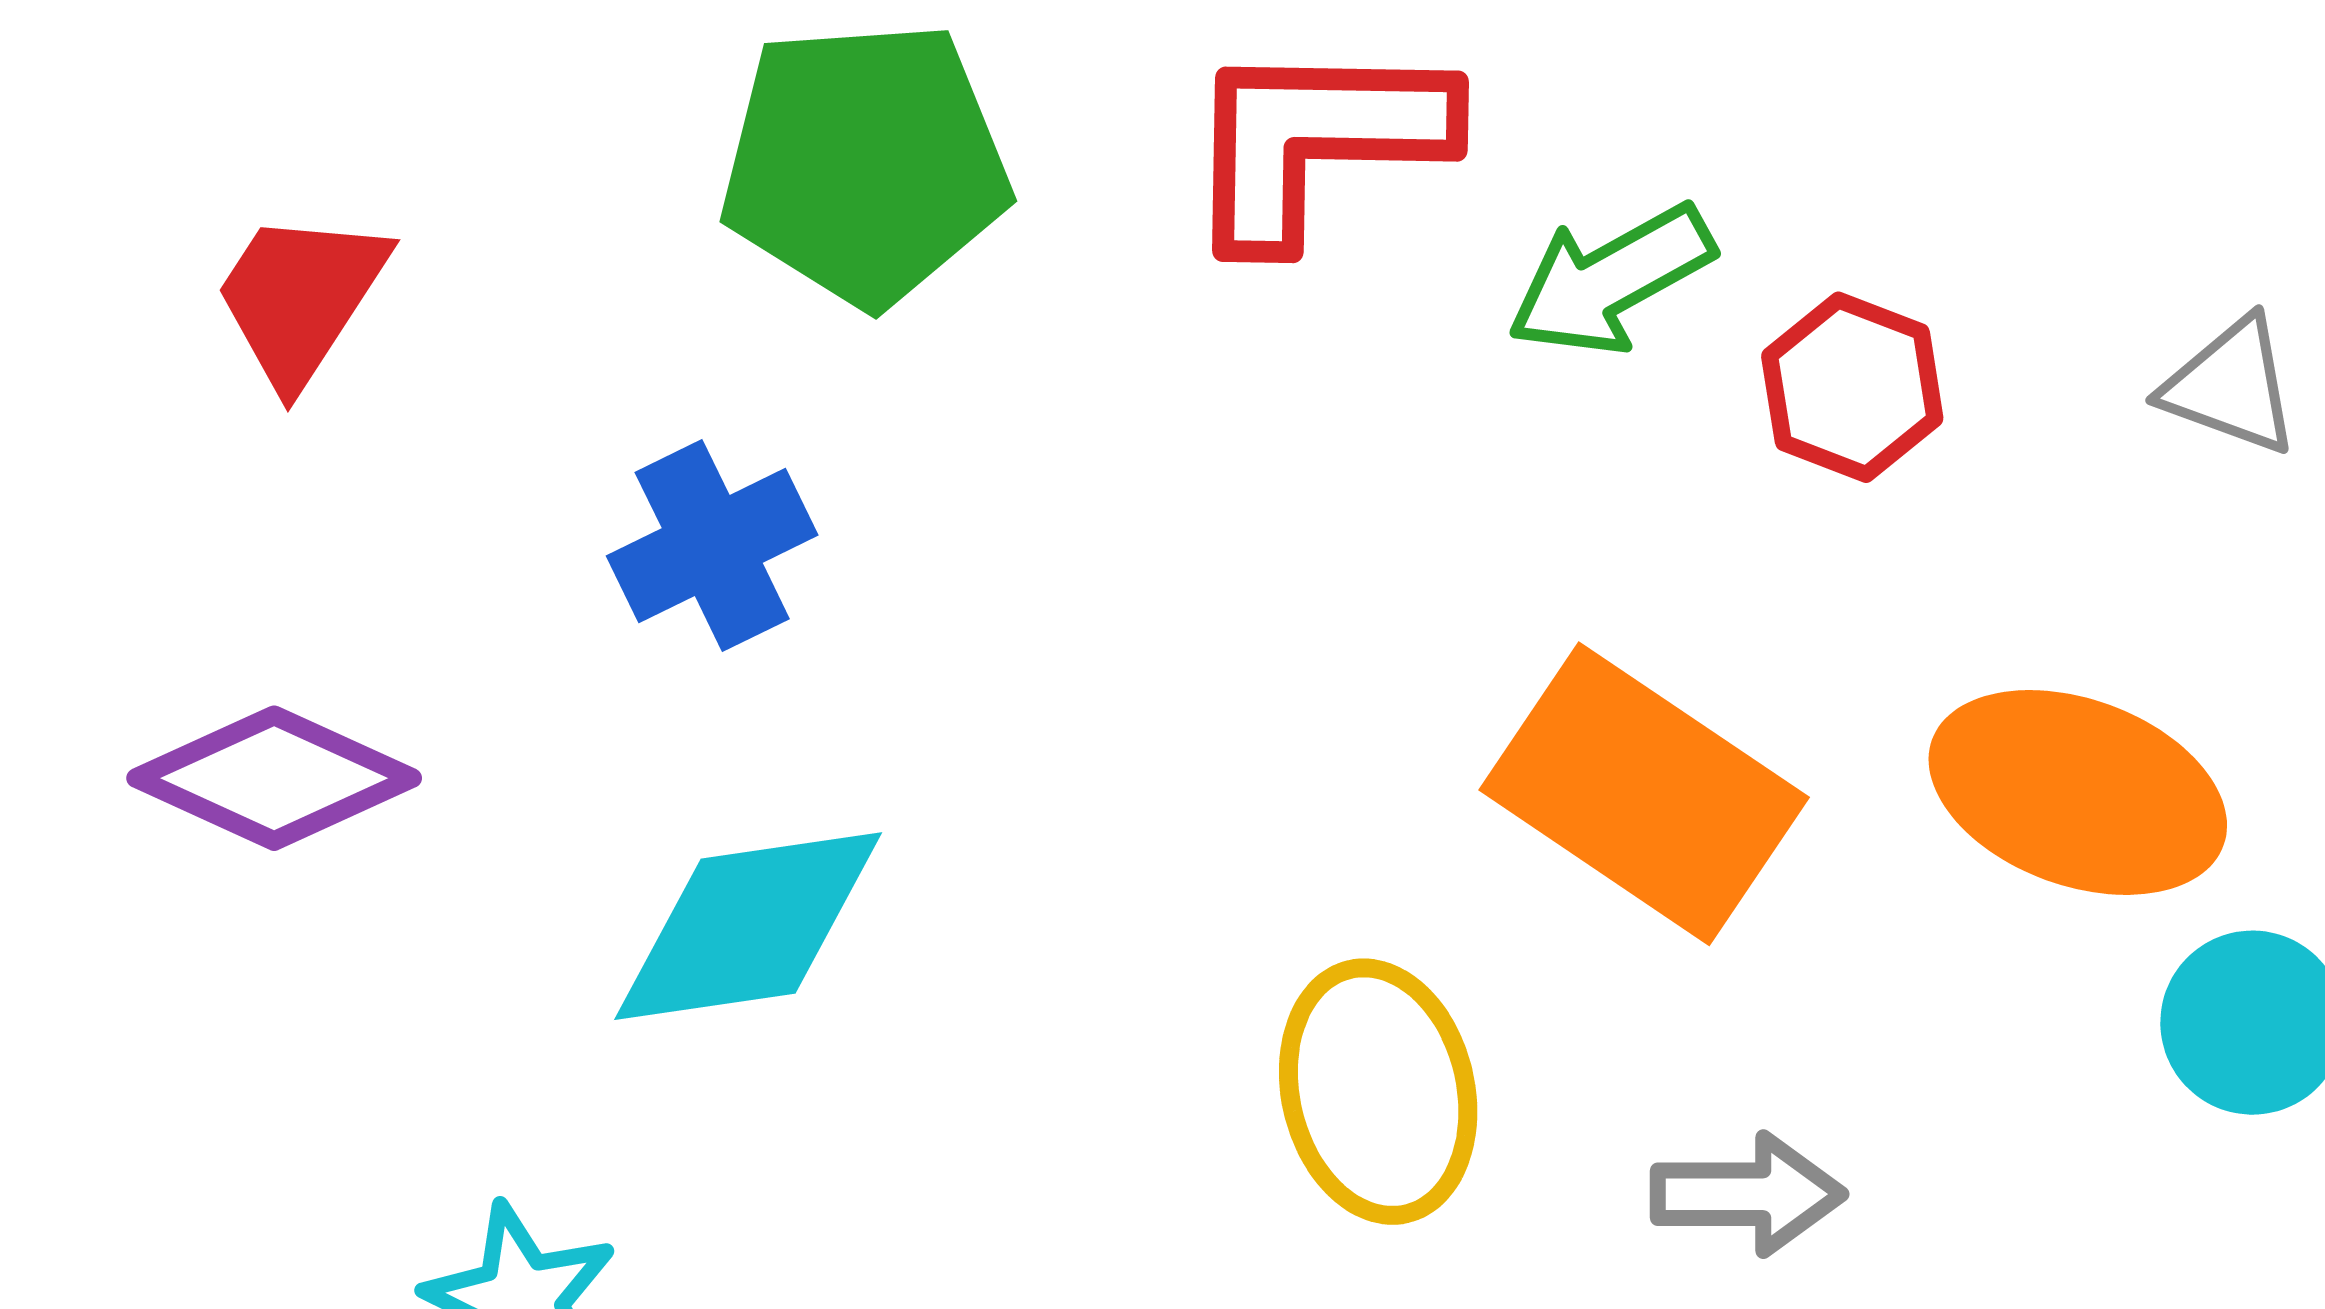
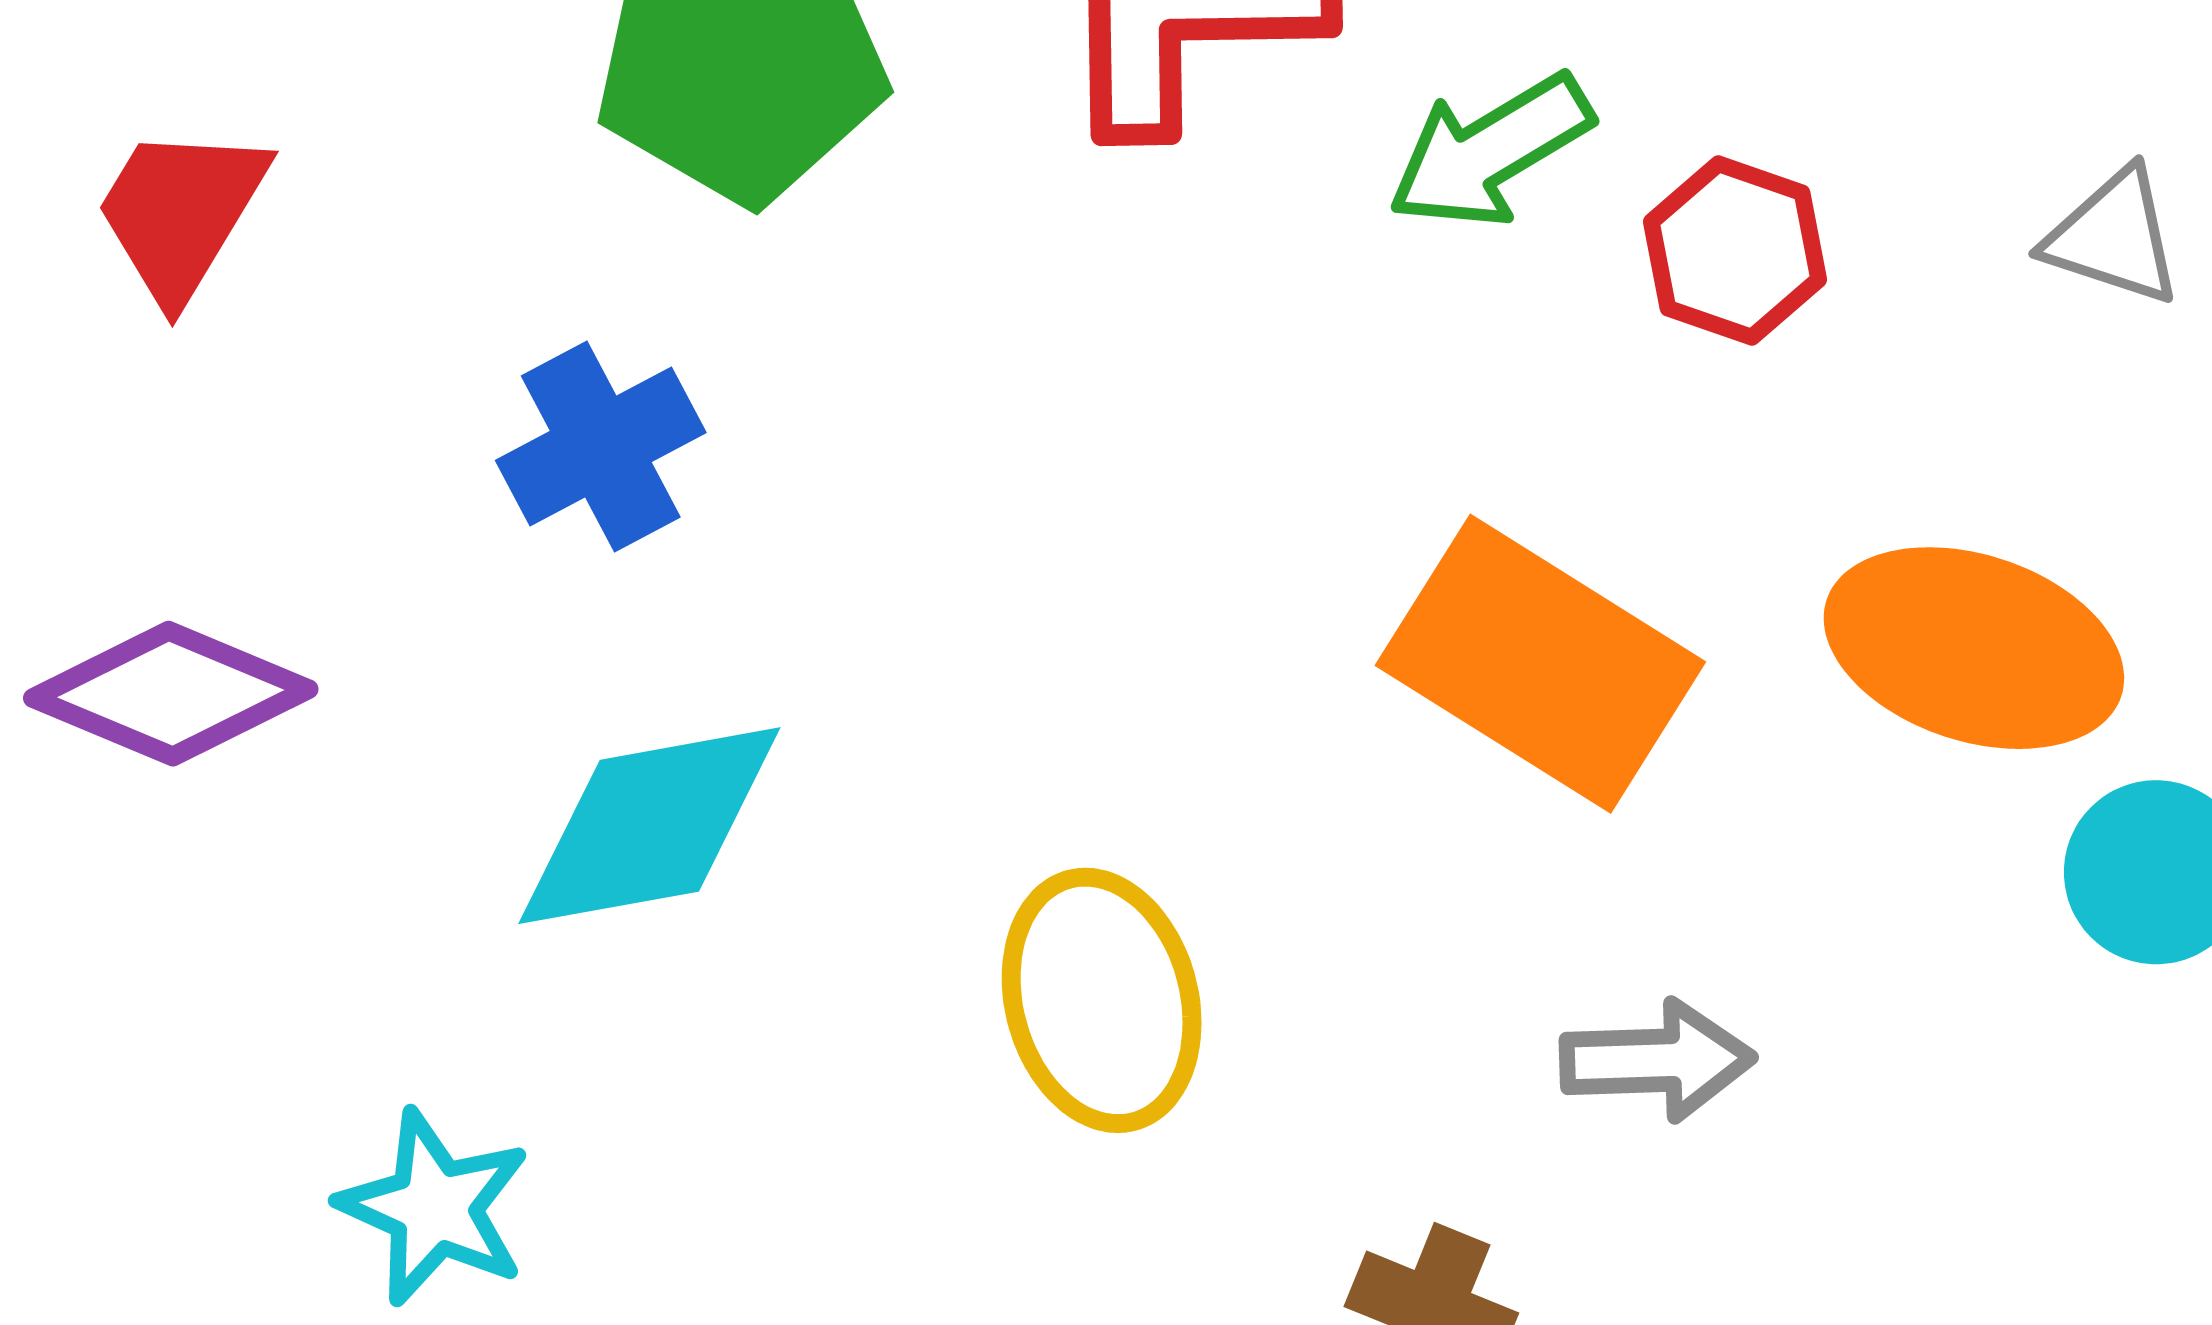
yellow ellipse: (1378, 1092) -> (1102, 1000), moved

